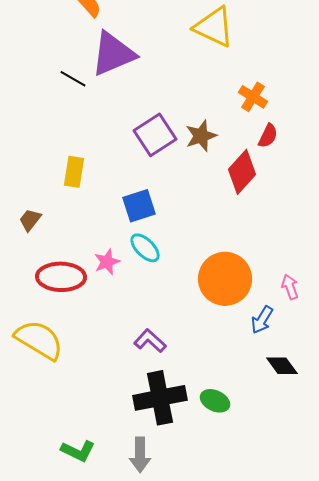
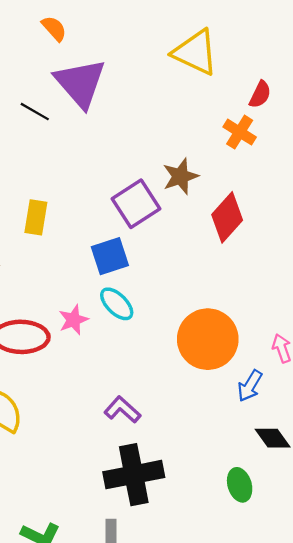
purple triangle: (113, 54) -> (80, 83), turned -48
purple square: (155, 135) -> (136, 204), moved
red semicircle: (268, 136) -> (260, 94), moved
green ellipse: (215, 401) -> (240, 485), moved, turned 48

